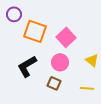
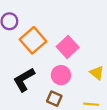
orange square: (35, 31) -> (33, 40), turned 30

